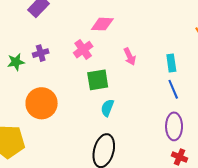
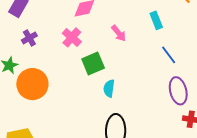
purple cross: (41, 53) -> (29, 38), moved
cyan rectangle: (171, 63) -> (156, 20), moved
orange circle: (42, 103) -> (32, 84), moved

